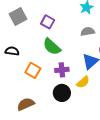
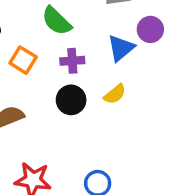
yellow semicircle: (83, 82) -> (115, 94), moved

